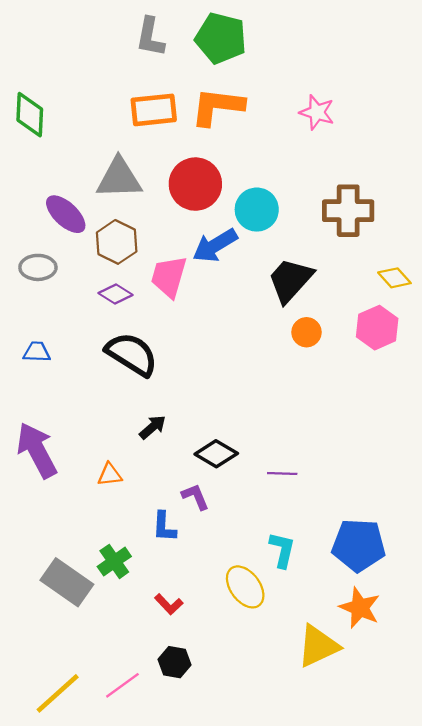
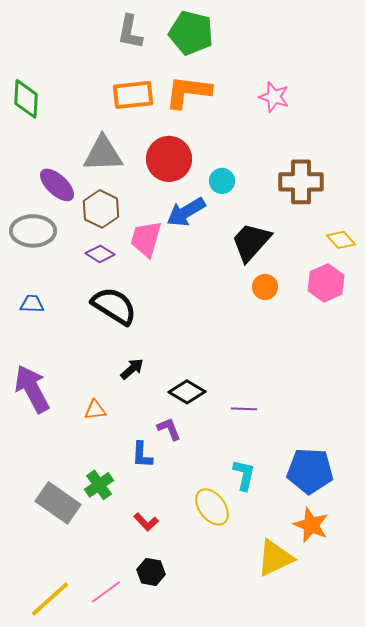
cyan circle: (257, 210) -> (222, 181), size x0.7
gray ellipse: (38, 267) -> (33, 231), size x1.4

